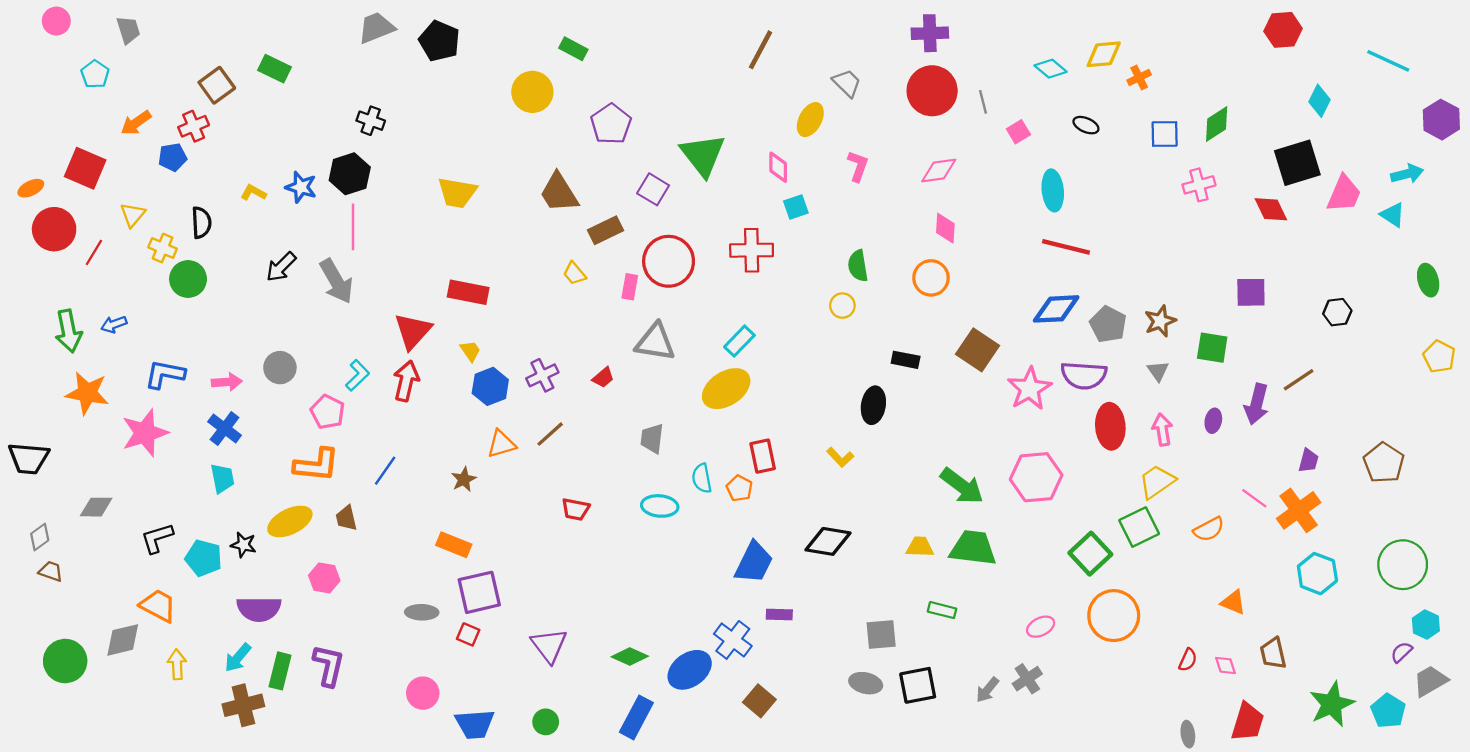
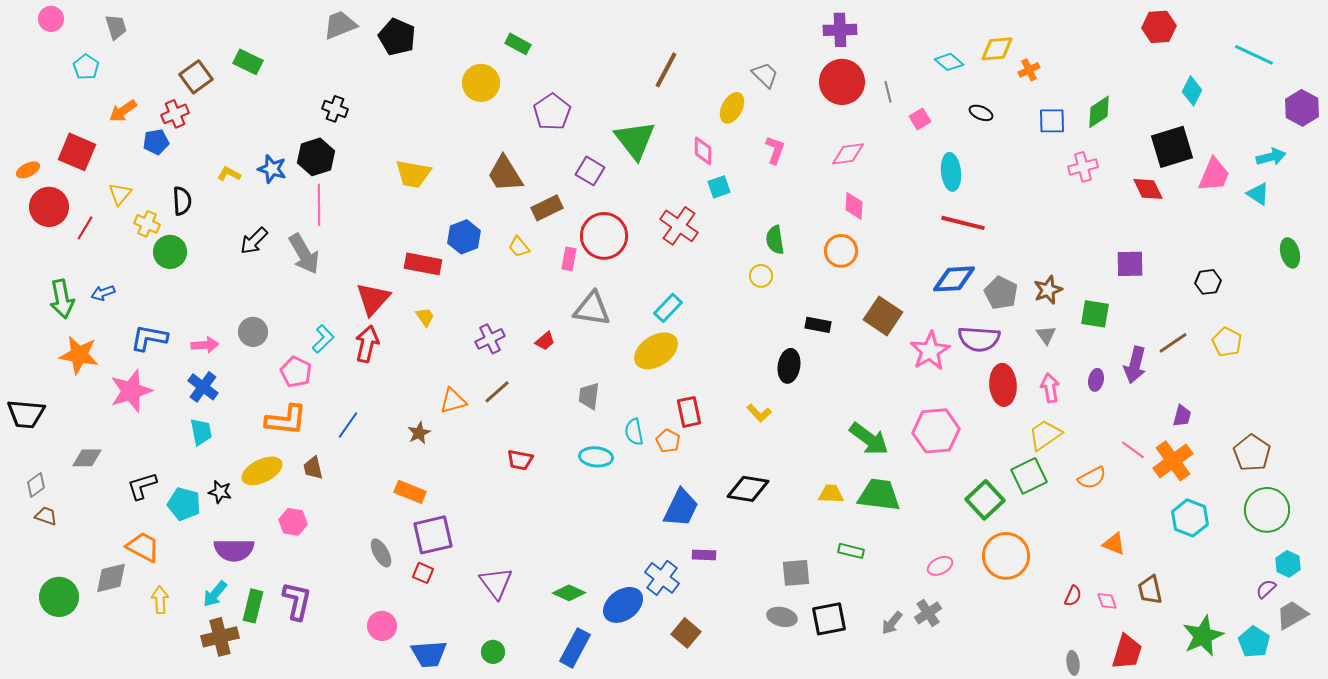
brown line: (760, 50) -> (666, 70), moved
red cross: (752, 250) -> (679, 226), turned 36
yellow pentagon: (1439, 357) -> (1227, 342), moved
blue hexagon: (490, 386) -> (464, 237), moved
brown pentagon: (1384, 463) -> (1252, 453), moved
gray ellipse: (422, 612) -> (381, 553), turned 60

